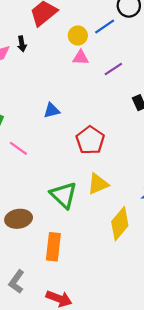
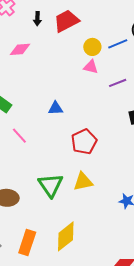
black arrow: (22, 44) -> (37, 19), moved
yellow diamond: (120, 224) -> (66, 236), moved
orange rectangle: (53, 247) -> (27, 243), moved

